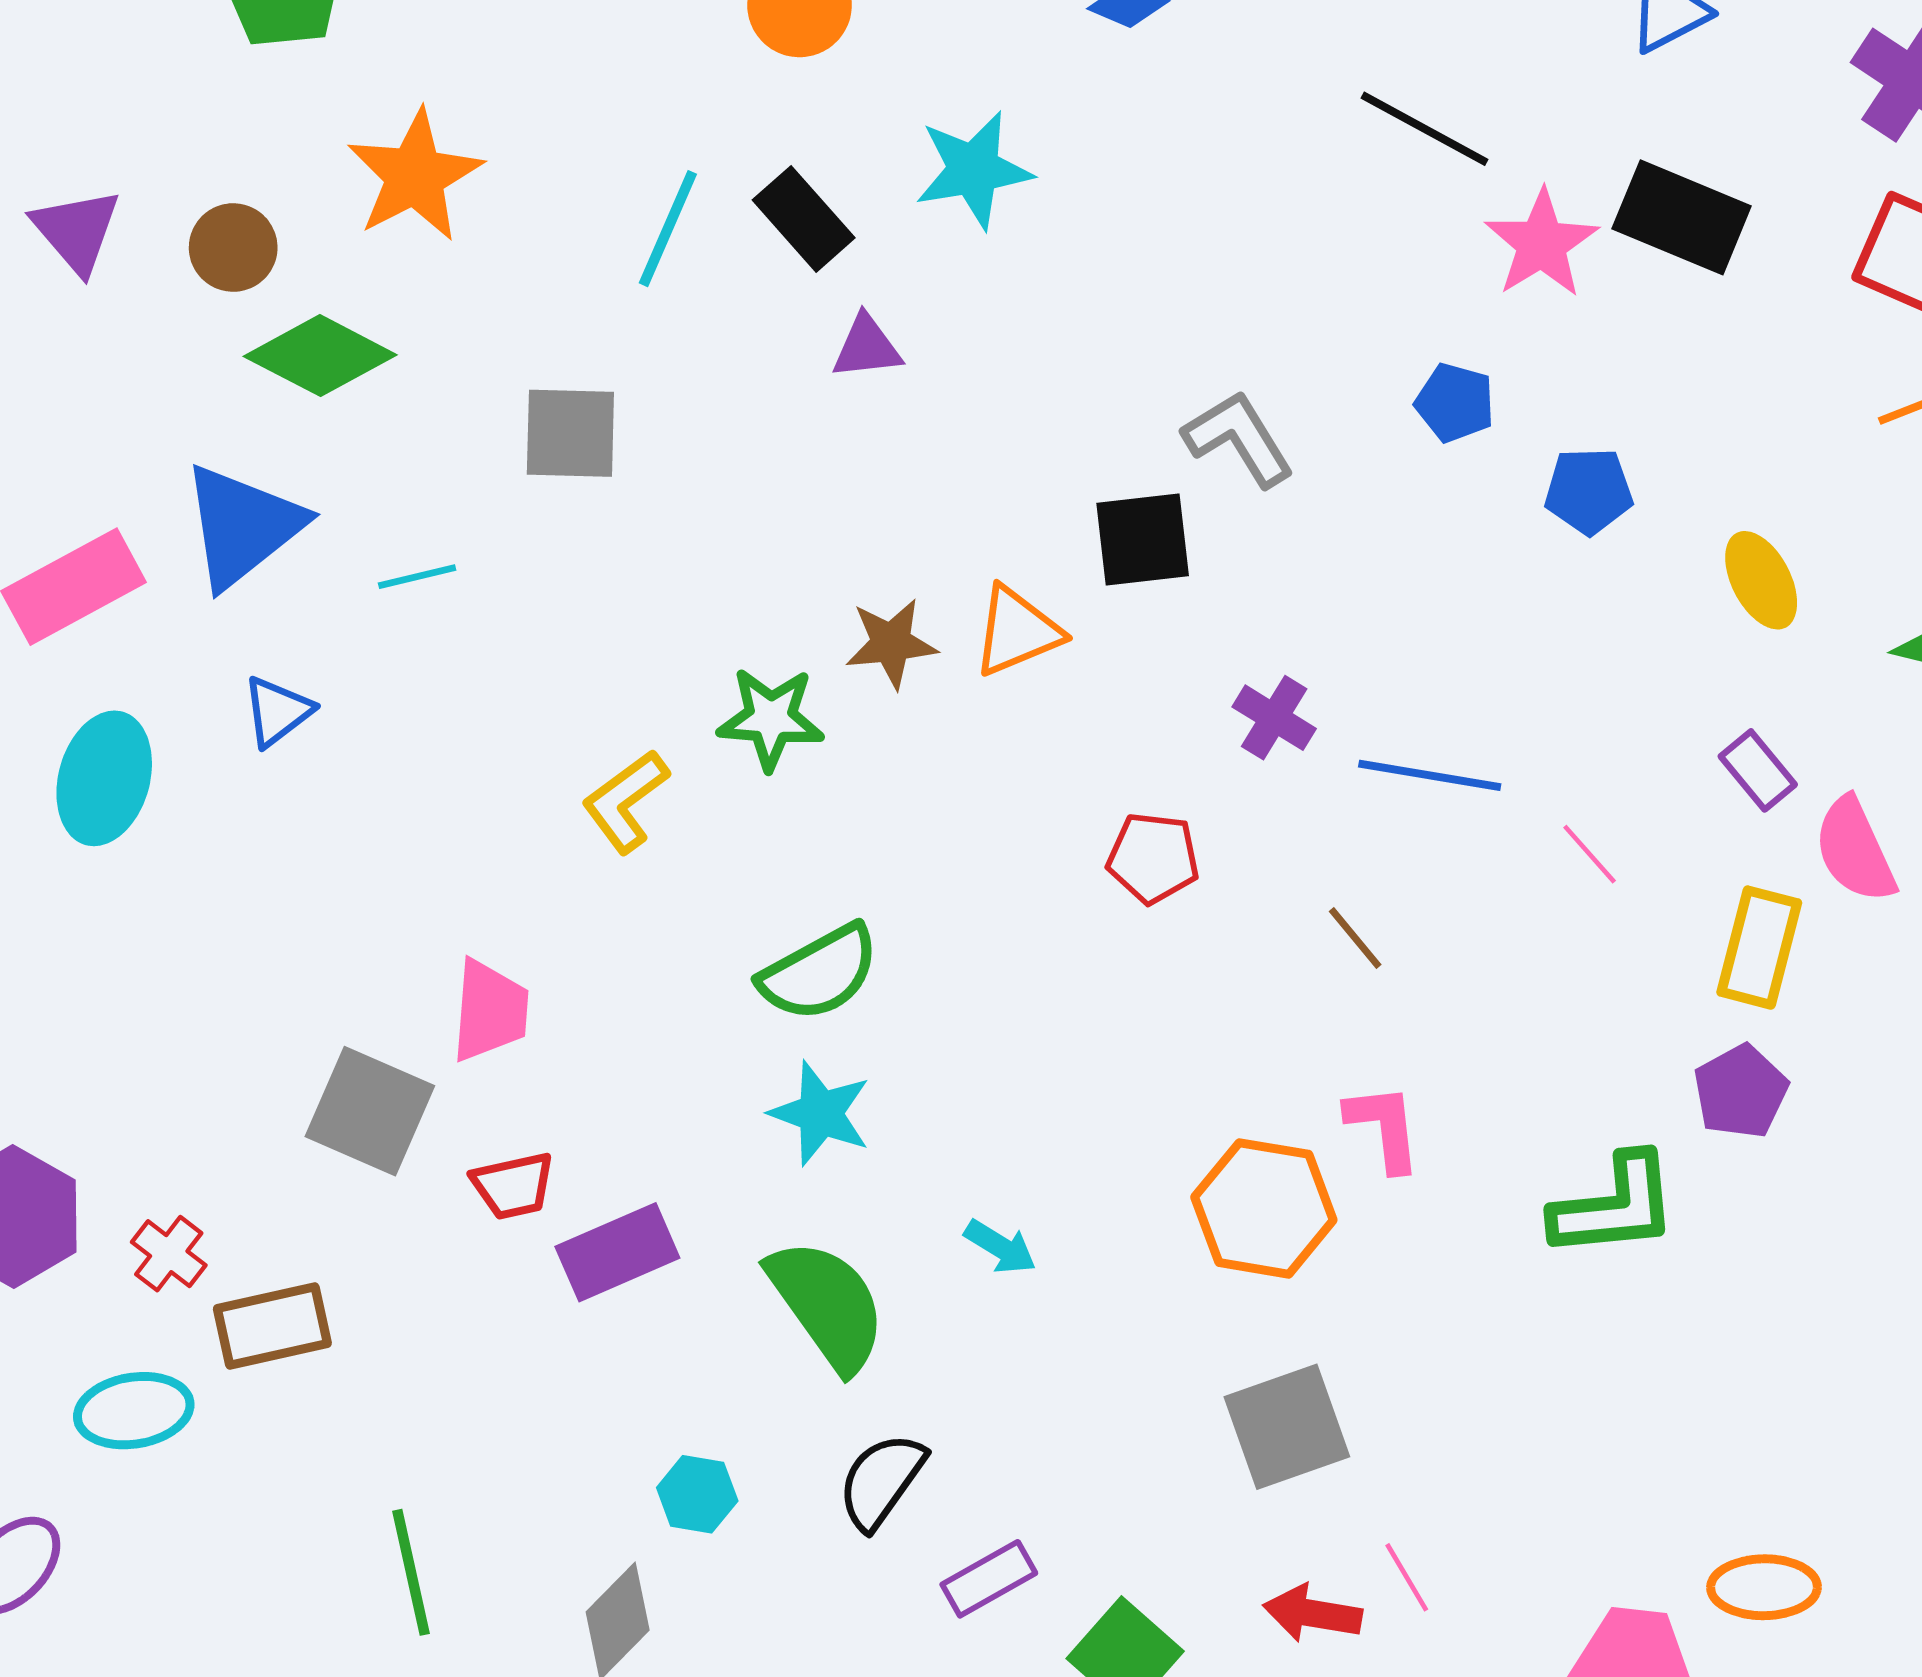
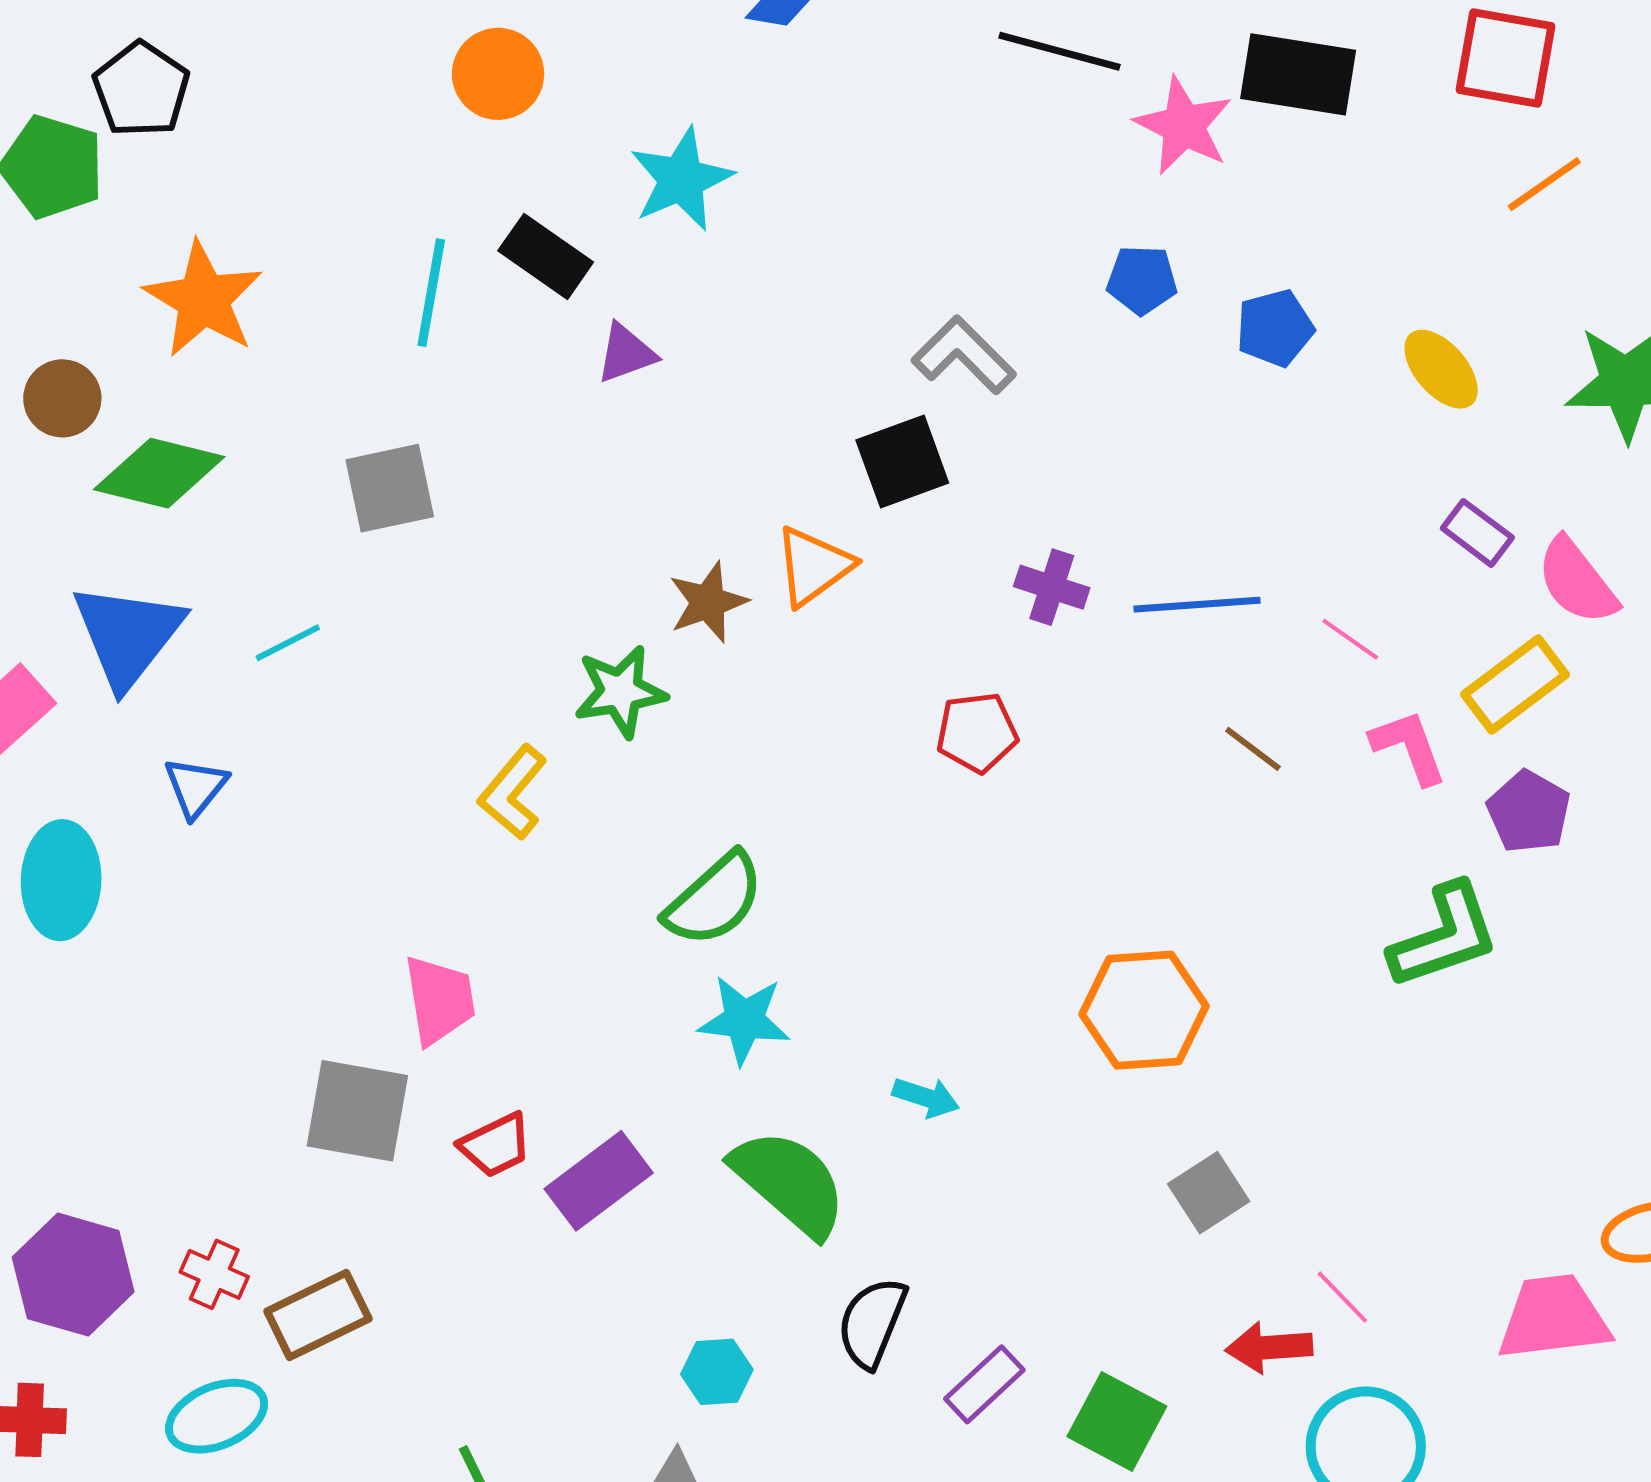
brown line: (1355, 938) -> (1253, 749), moved
yellow rectangle: (1759, 948) -> (1515, 684), turned 52
pink L-shape: (1384, 1127) -> (1409, 747), moved
gray square: (1287, 1427) -> (1209, 1193), size x0.7

